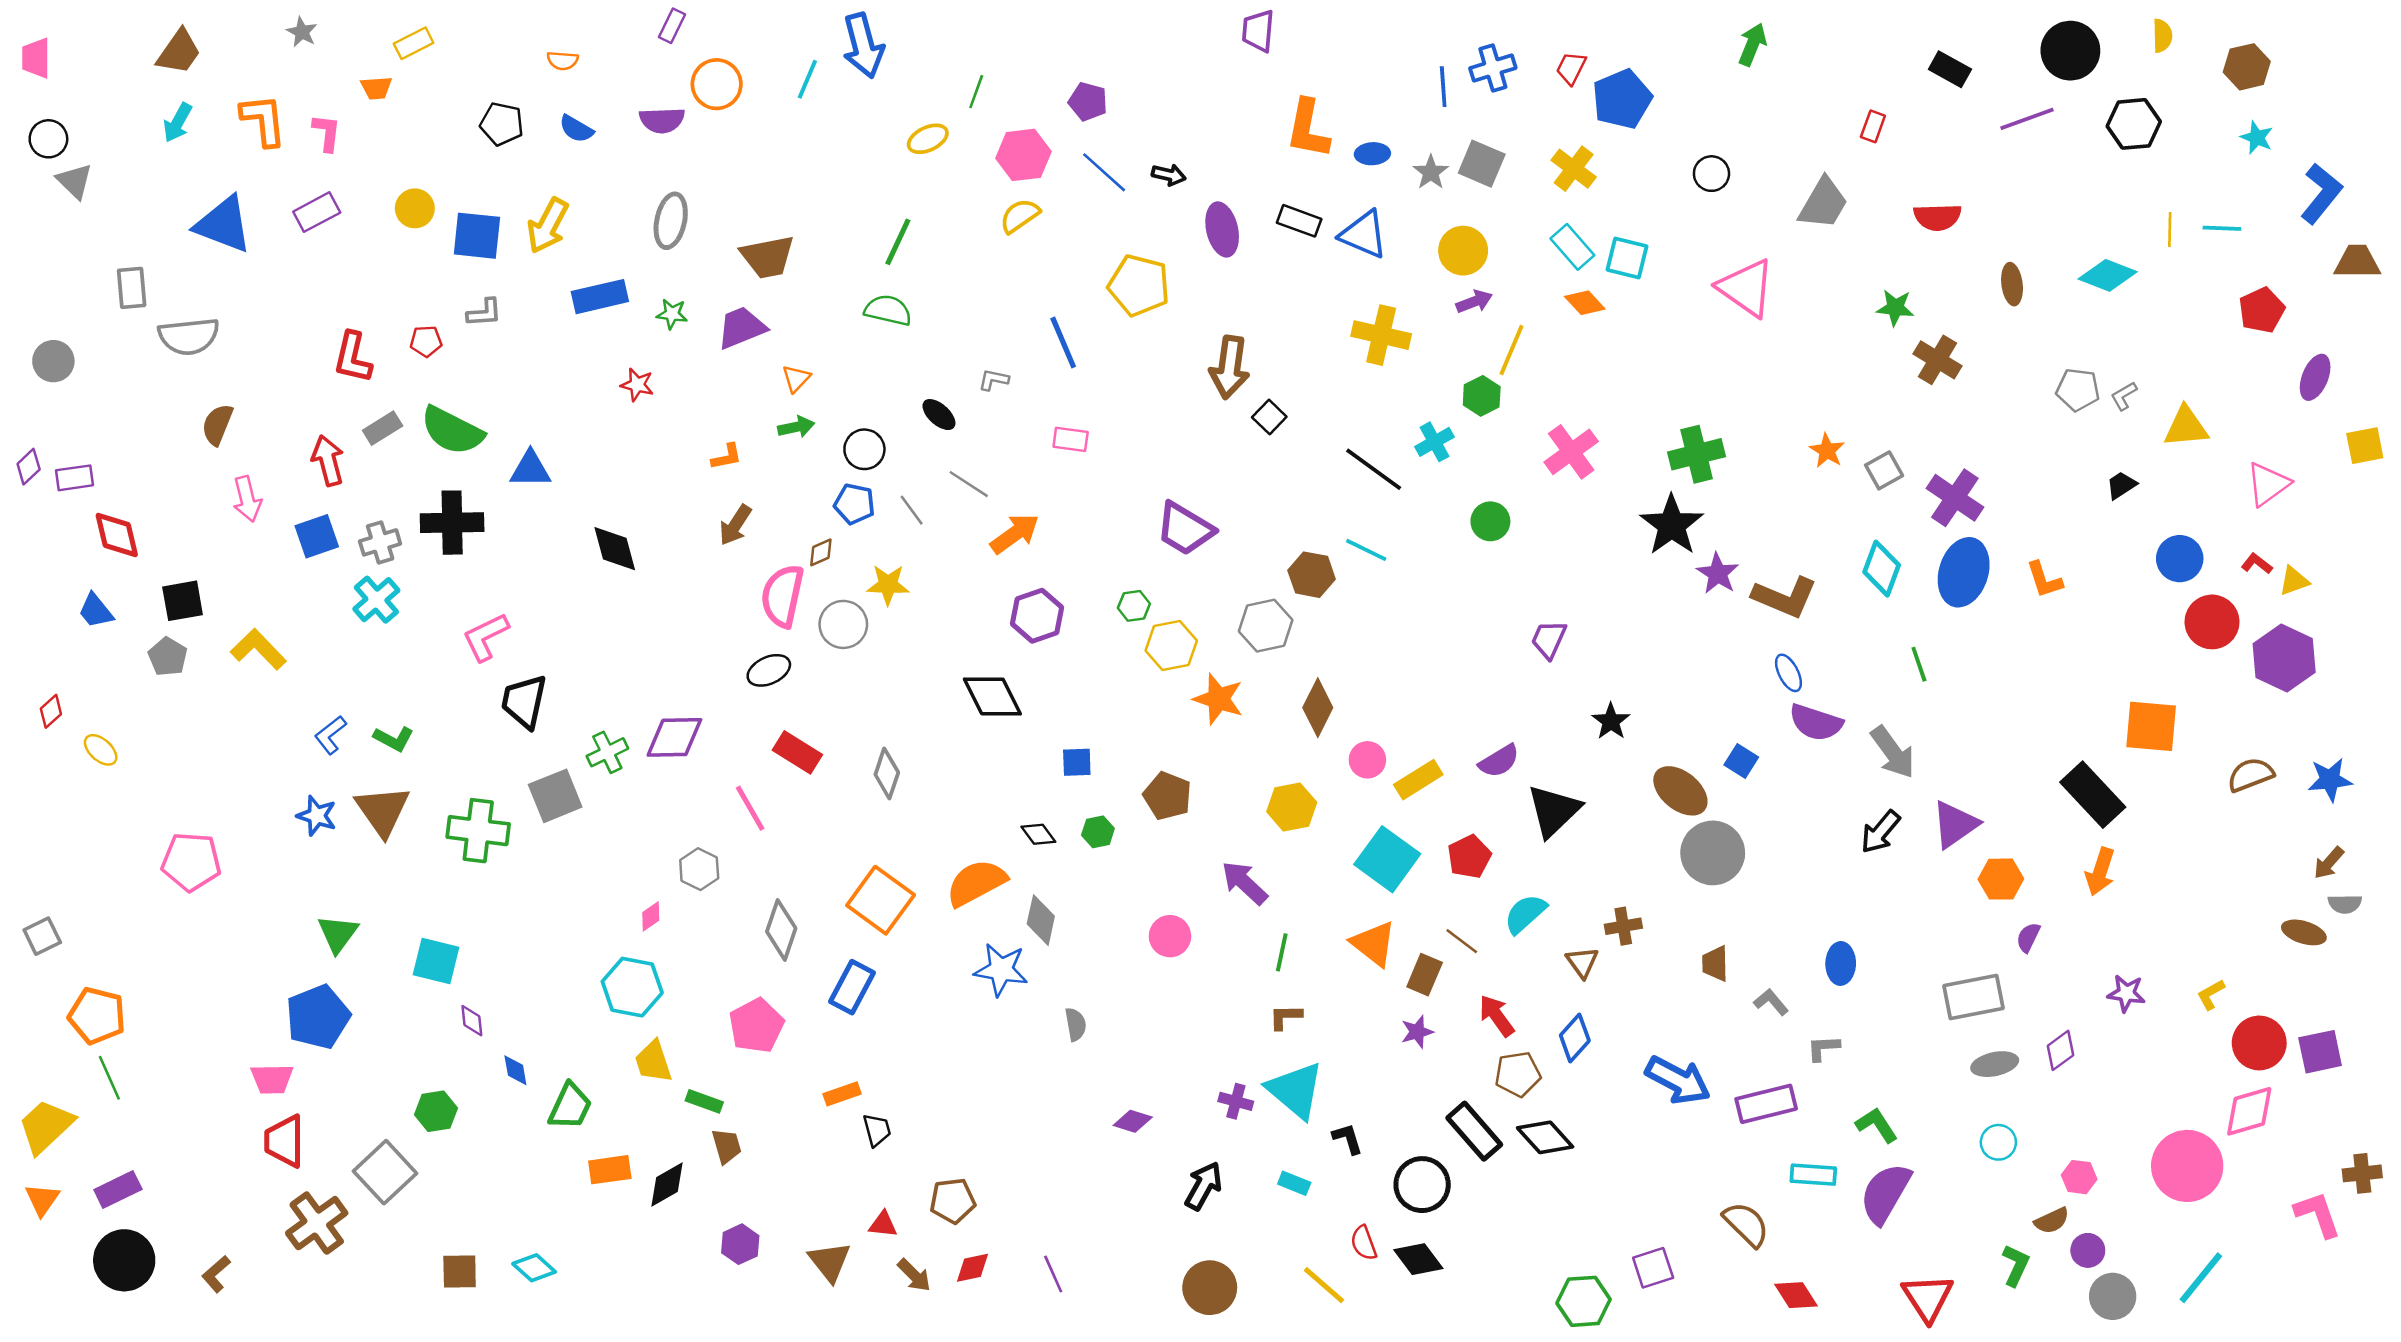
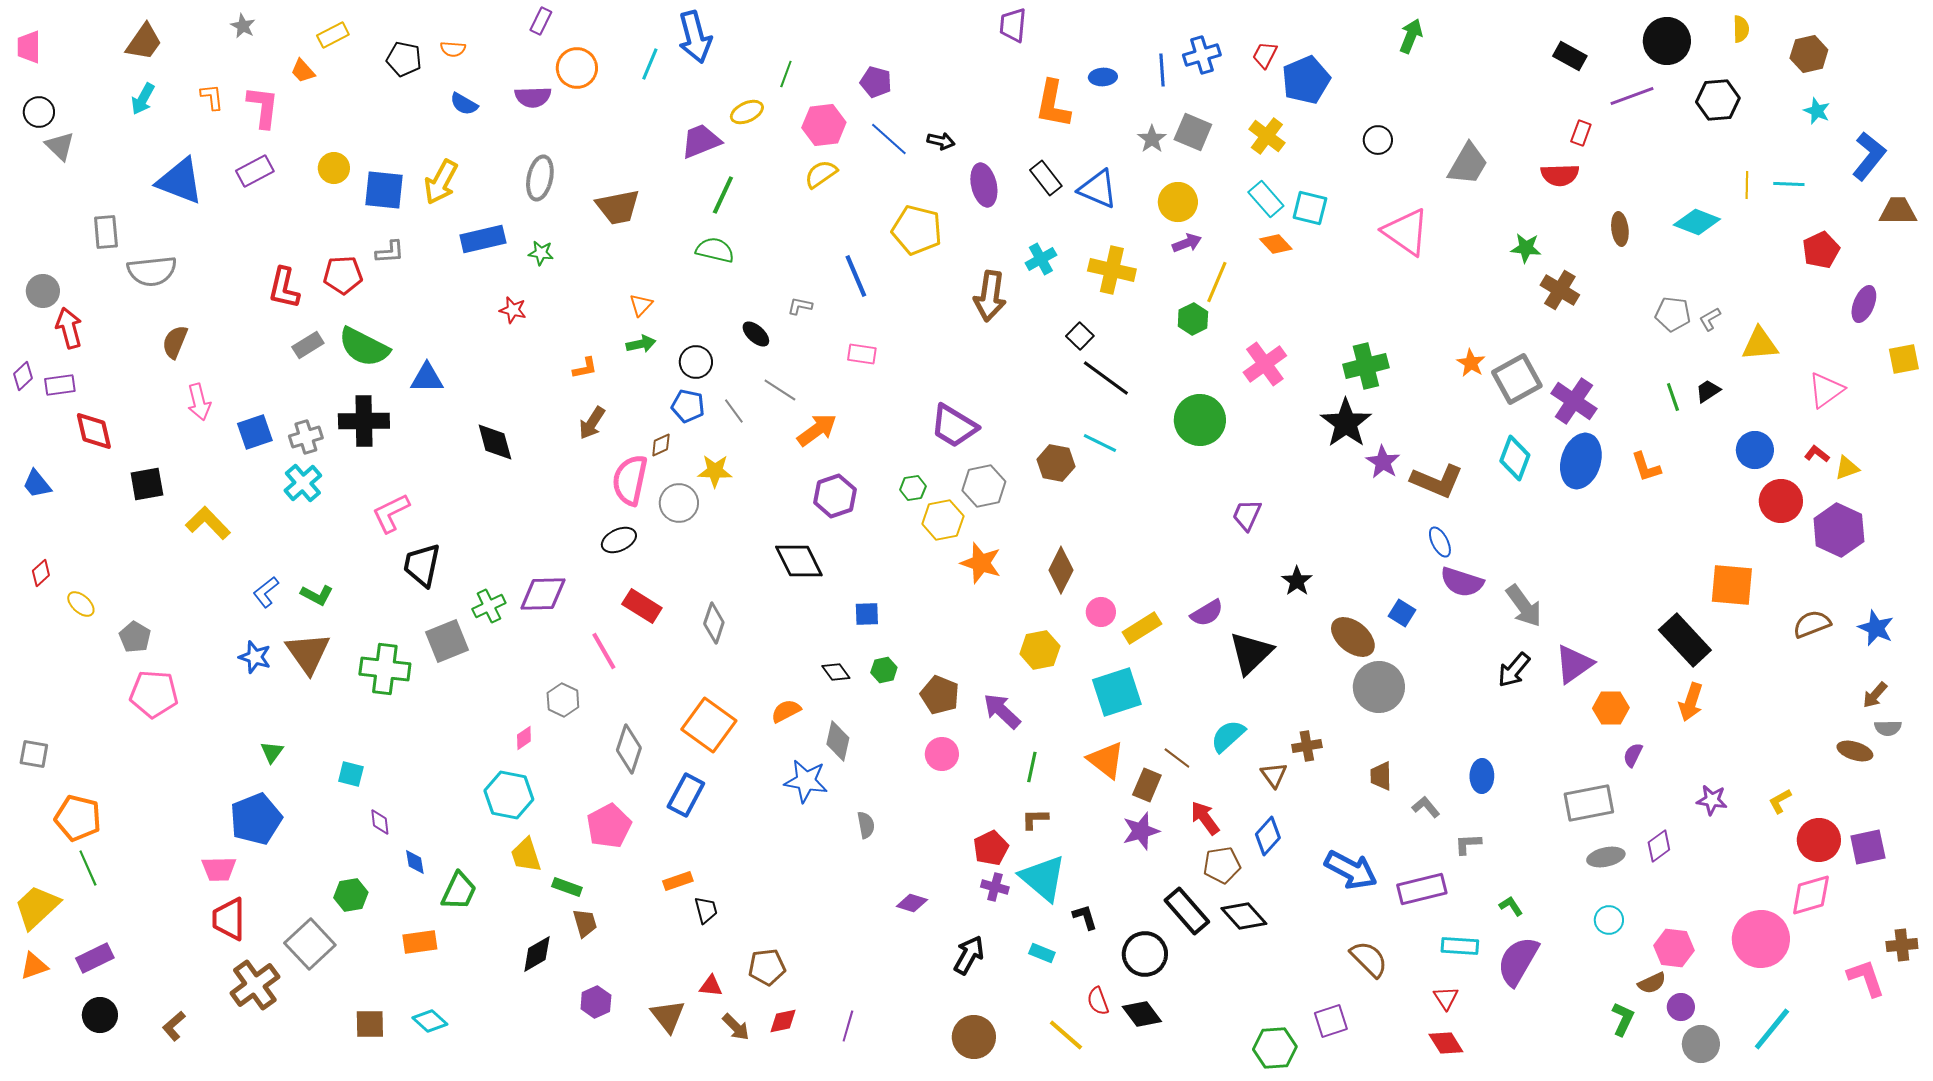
orange trapezoid: (376, 88) -> (303, 71), turned 52
orange L-shape: (263, 120) -> (212, 97), size x0.6
black pentagon: (502, 124) -> (404, 59), moved
red rectangle: (1873, 126) -> (1581, 133), moved
pink L-shape: (327, 133) -> (263, 107), size x1.4
blue ellipse: (1372, 154) -> (1103, 77), moved
black rectangle: (1299, 221) -> (1046, 178), turned 32
purple trapezoid: (741, 328) -> (701, 141), moved
red pentagon: (426, 341) -> (343, 275), size x1.5
black square: (1269, 417) -> (1080, 336), moved
cyan cross: (1435, 442) -> (1041, 259), moved
red arrow: (328, 460) -> (69, 328), moved
gray square: (1884, 470) -> (1517, 379), size x1.6
green circle: (1490, 521) -> (1200, 420), size x1.6
blue trapezoid: (96, 611) -> (37, 484), moved
gray hexagon: (1266, 626) -> (984, 486), moved
gray pentagon: (168, 657) -> (135, 637), moved
green line: (1919, 664) -> (1673, 397), moved
blue star: (2330, 780) -> (1876, 628), turned 30
brown pentagon: (1167, 796) -> (940, 695), moved
red pentagon: (1469, 857) -> (991, 848), moved
cyan square: (1387, 859) -> (1117, 692), turned 36
orange semicircle: (976, 883) -> (786, 711), size x0.6
green triangle: (338, 934) -> (272, 752), size x0.7
gray square: (42, 936) -> (34, 754), turned 36
cyan square: (436, 961) -> (351, 774), size x0.7
purple star: (1417, 1032) -> (1141, 831), size x1.4
green L-shape: (1877, 1125) -> (1511, 906), size x0.7
orange rectangle: (610, 1170) -> (420, 942), moved
pink hexagon: (2079, 1177) -> (1674, 948), size x1.4
orange triangle: (42, 1199) -> (34, 966), turned 36
brown semicircle: (1746, 1224) -> (1369, 959), moved
black circle: (124, 1260) -> (100, 1015), size x0.7
purple line: (1053, 1274) -> (848, 1026), turned 40
red triangle: (1928, 1298) -> (1446, 998), moved, size x0.6

